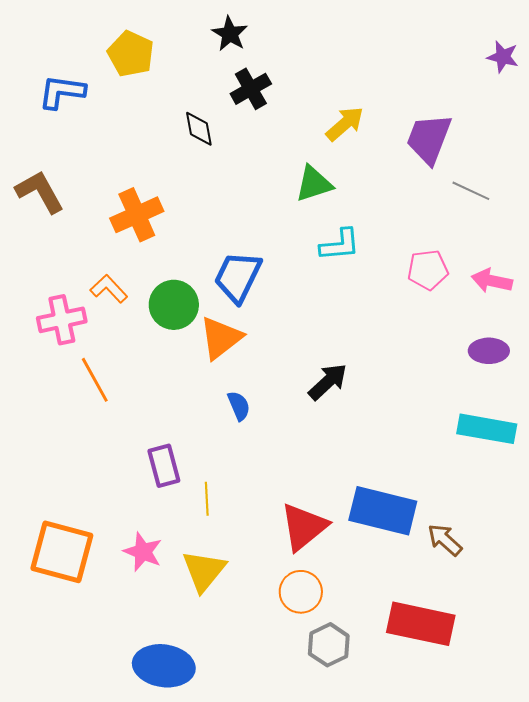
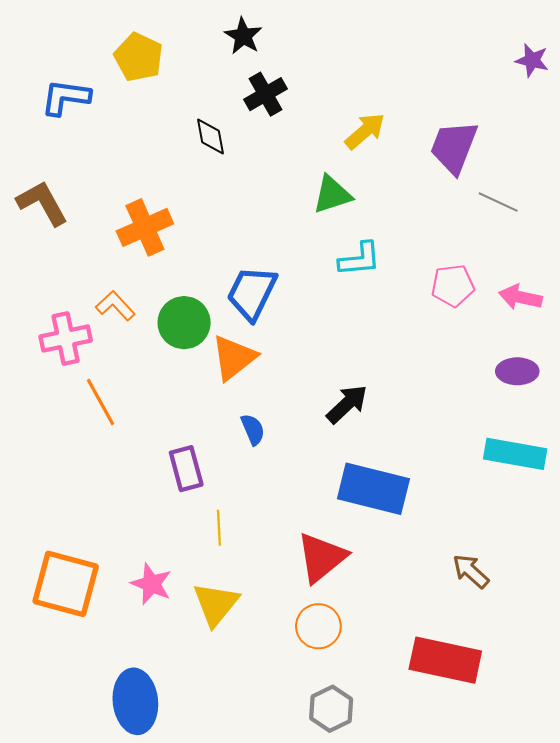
purple rectangle: (164, 466) -> (186, 469), moved
blue rectangle: (383, 511) -> (373, 489), moved
gray hexagon: (329, 645) -> (331, 709), moved
blue ellipse: (164, 666) -> (135, 701), moved, turned 76

